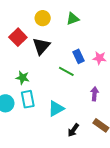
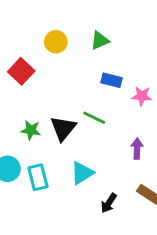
black triangle: (41, 46) -> (63, 128), moved
blue rectangle: (79, 56) -> (112, 80), moved, turned -48
cyan rectangle: (28, 99) -> (38, 177), moved

